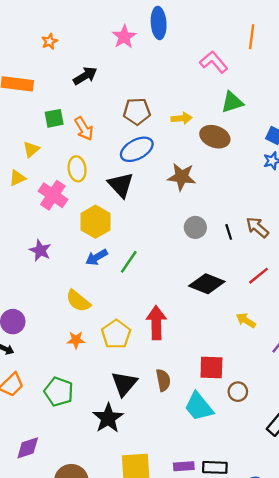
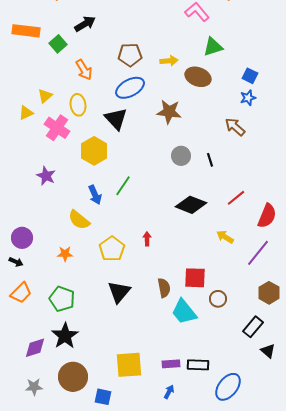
green square: (54, 118) -> (58, 44), moved, turned -30
yellow triangle: (31, 149) -> (45, 96), moved
brown arrow: (257, 227) -> (235, 127), moved
blue arrow: (97, 257) -> (95, 195), moved, turned -84
red arrow: (156, 323) -> (147, 239), size x0.5
orange star: (76, 340) -> (65, 254), moved
brown semicircle: (163, 380) -> (164, 288), moved
black star: (108, 418) -> (65, 336), moved

